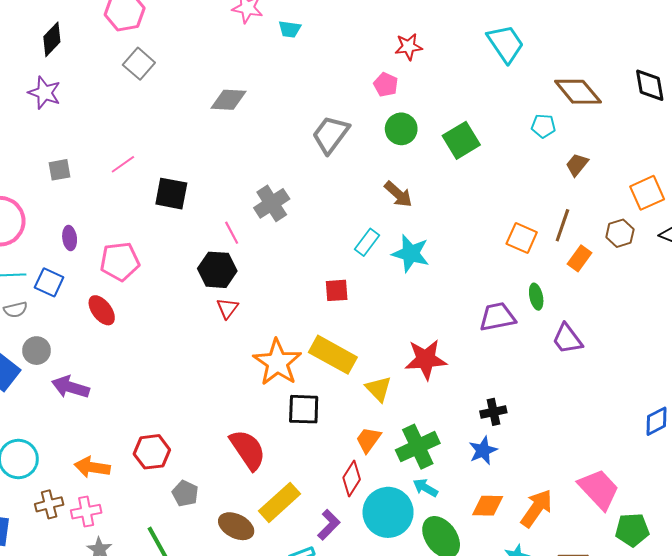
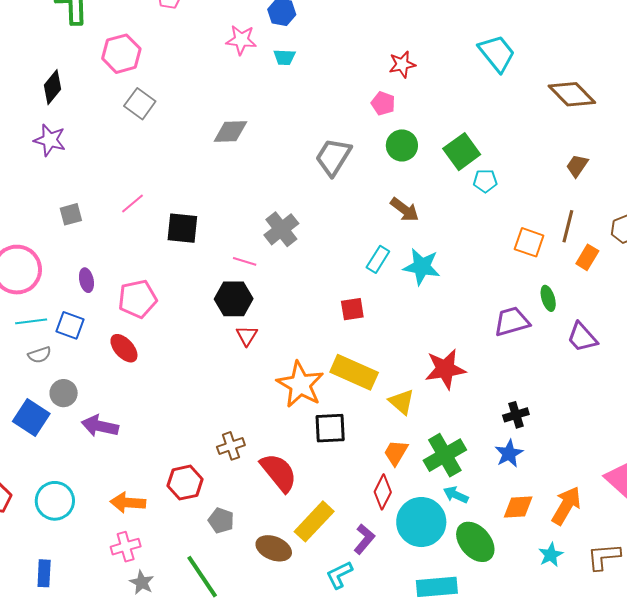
cyan pentagon: (543, 126) -> (485, 181), moved
pink line: (232, 233) -> (245, 261), turned -40
brown cross: (49, 504) -> (231, 446), moved

